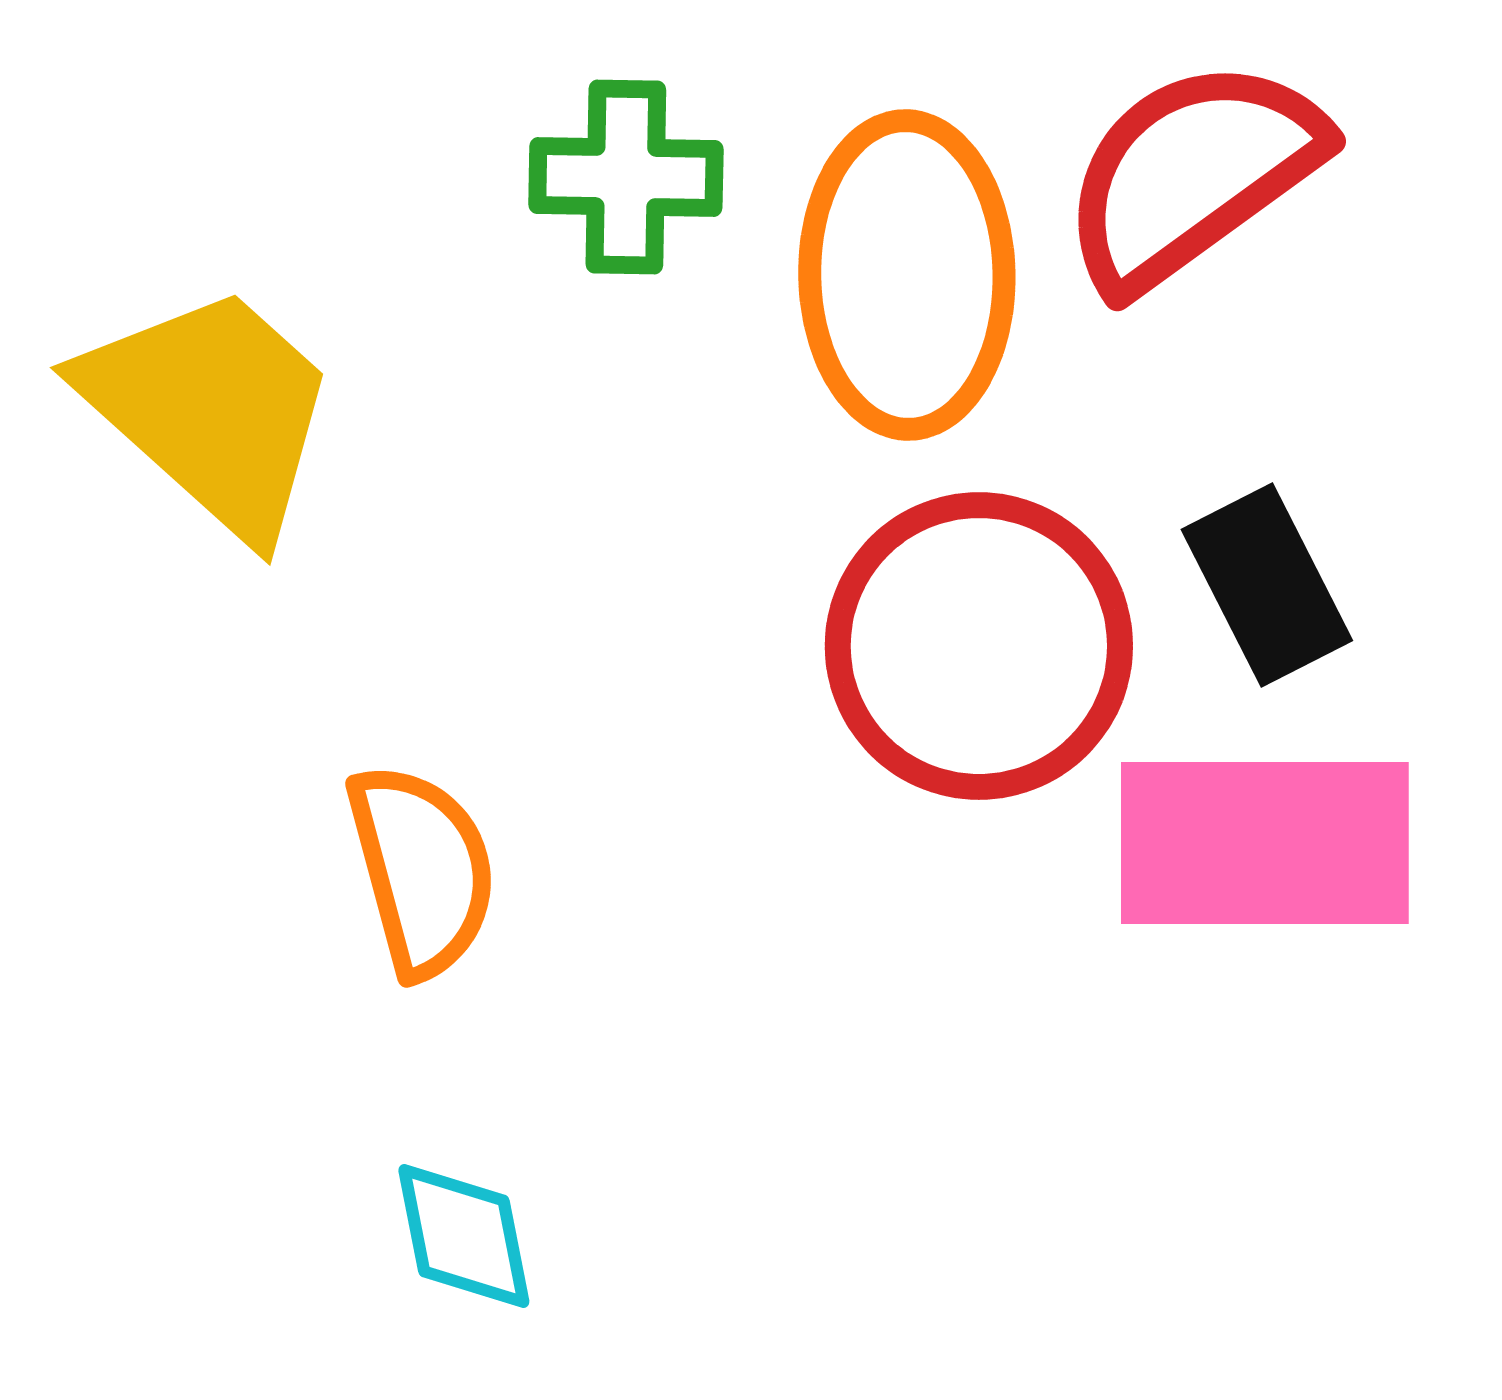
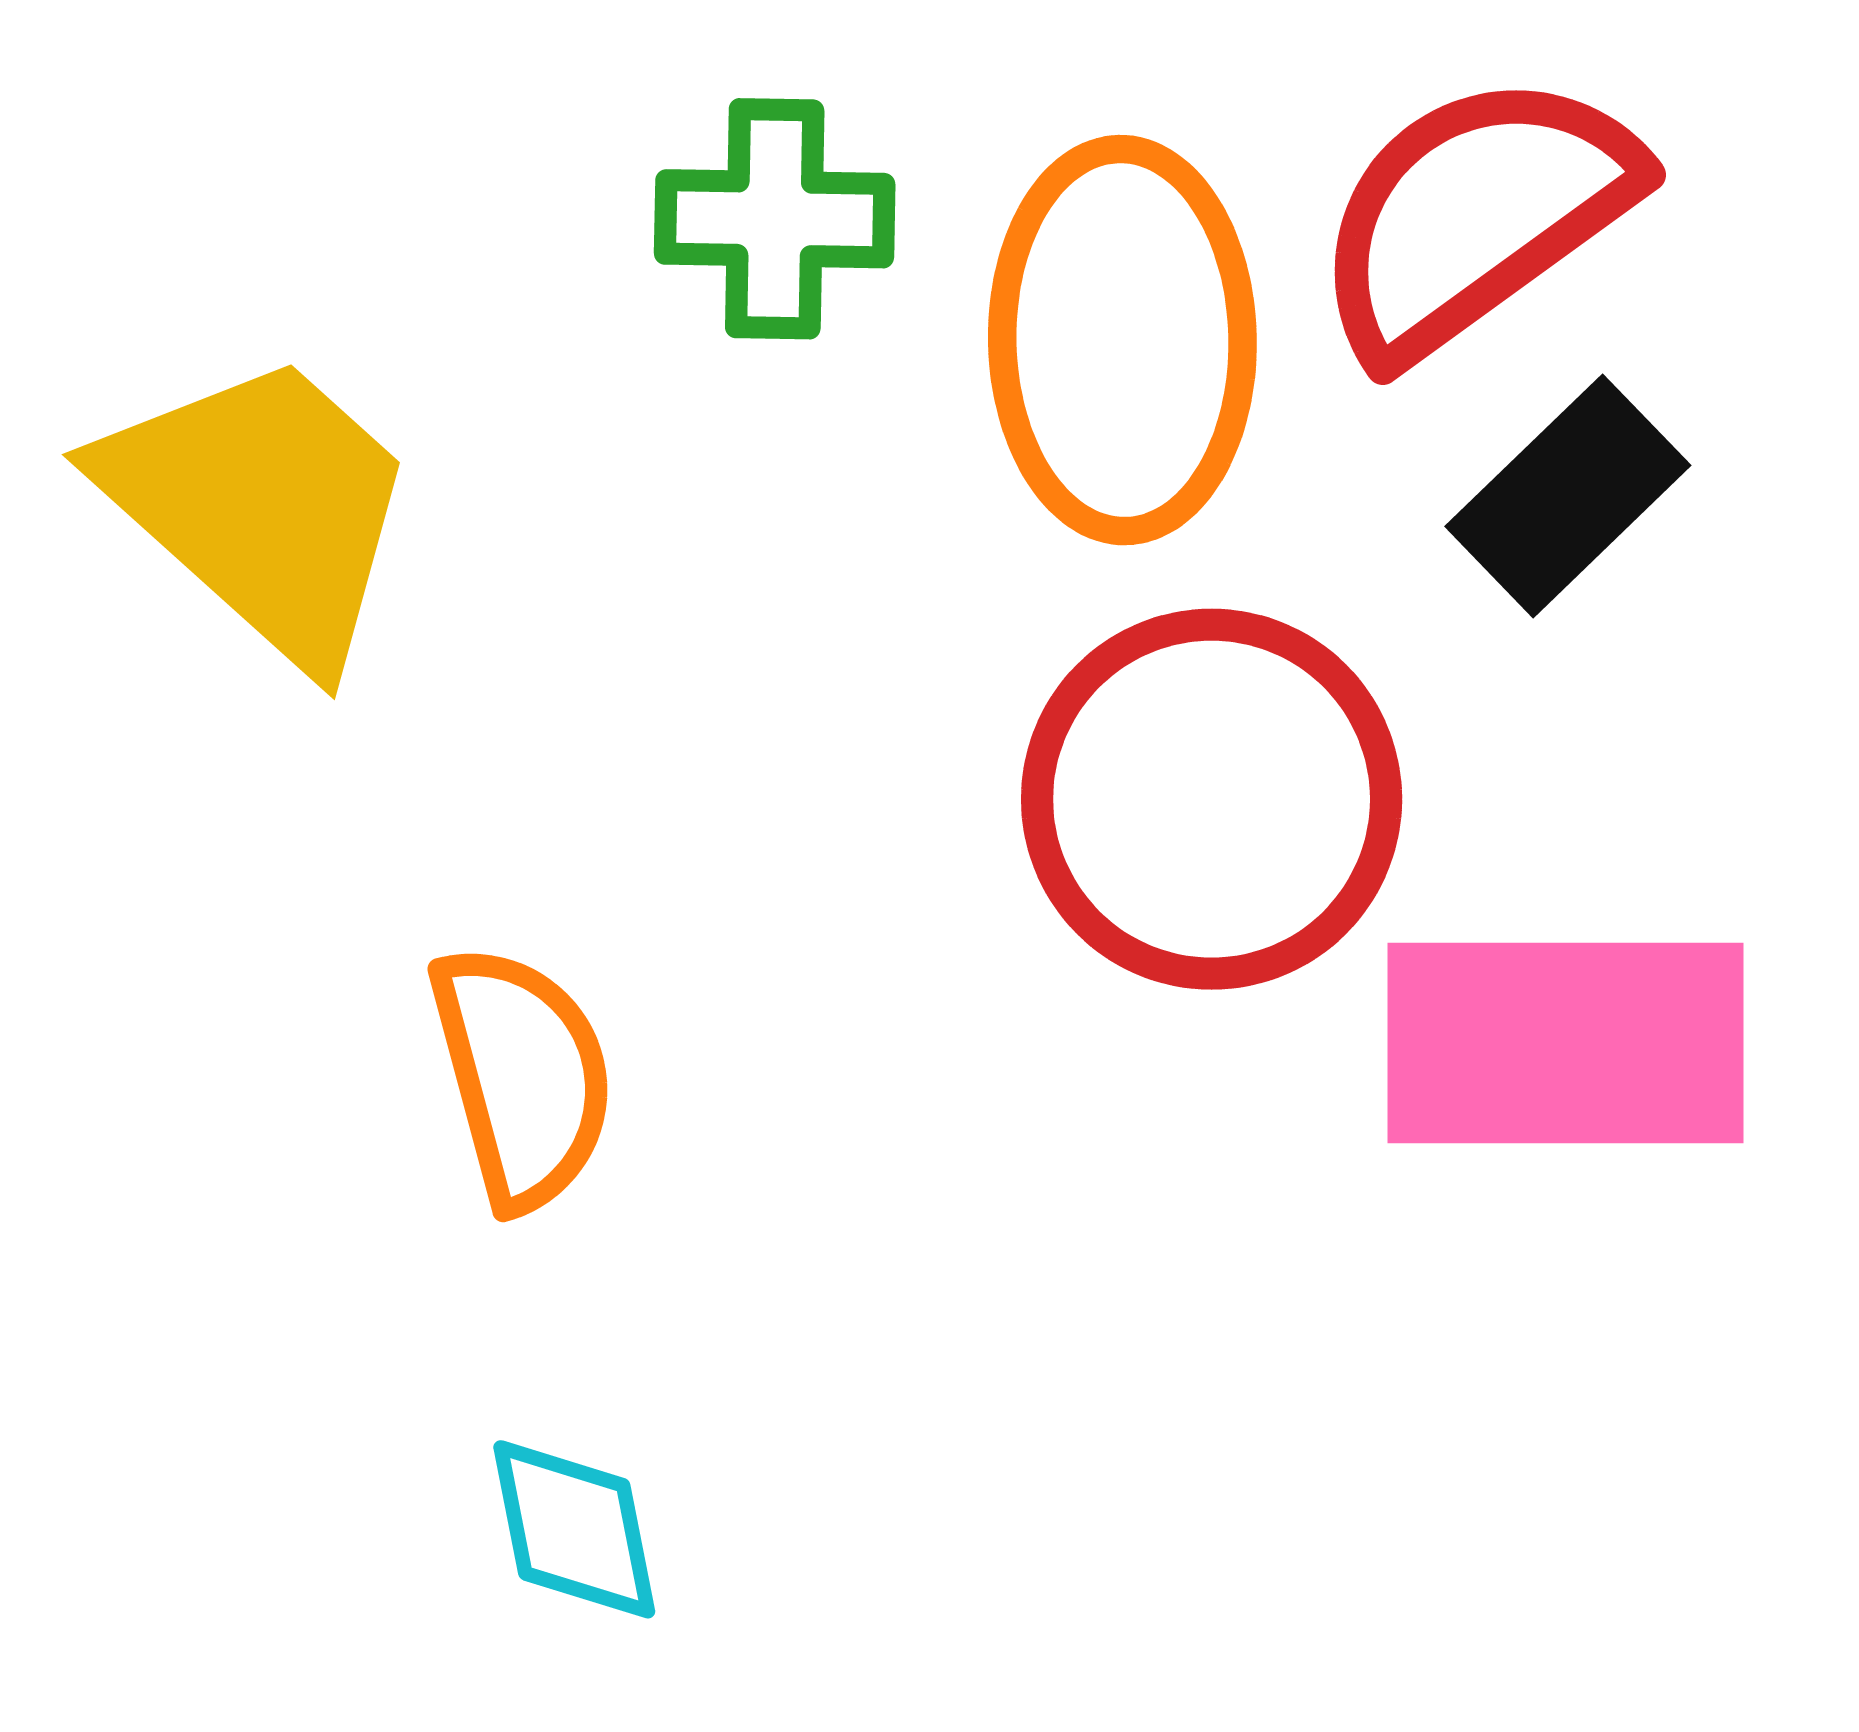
black rectangle: (1267, 585) -> (1568, 496), moved, turned 73

